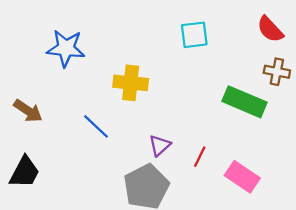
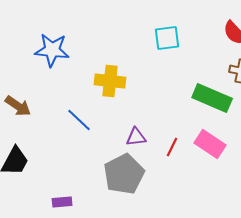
purple triangle: (160, 145) -> (136, 137), turned 35
pink rectangle: (242, 177) -> (210, 144), moved

